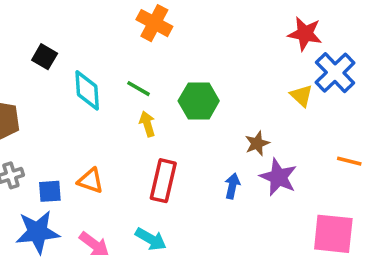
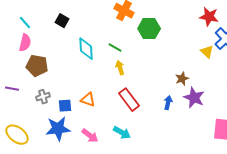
black square: (45, 57) -> (62, 21), moved
green hexagon: (199, 101) -> (149, 29), moved
red rectangle: (163, 181) -> (129, 100), turned -50

